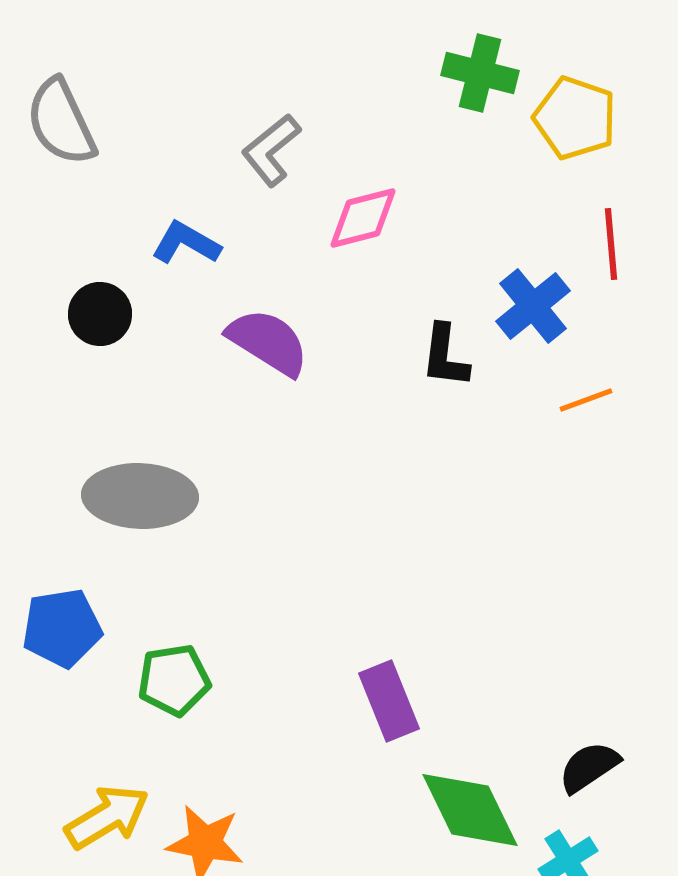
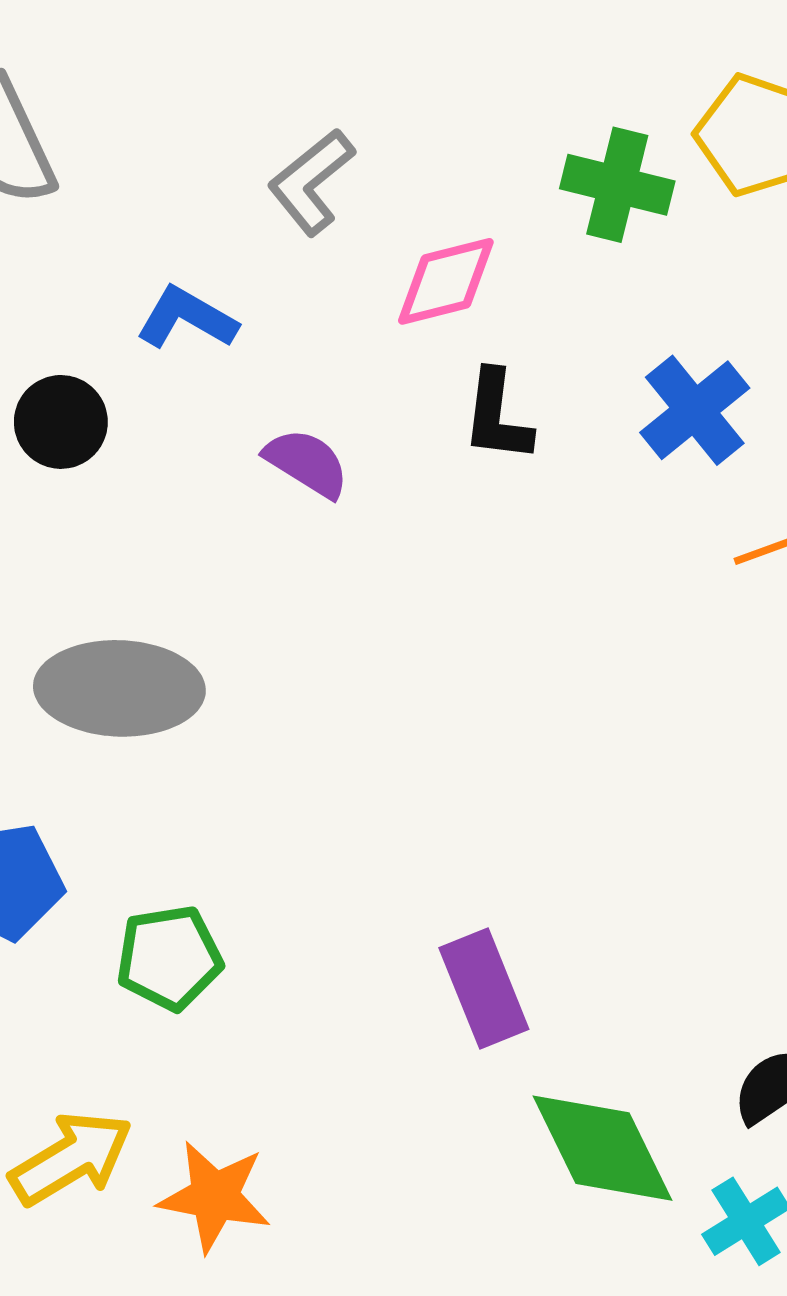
green cross: (480, 73) -> (617, 185), moved
purple semicircle: (268, 342) -> (307, 463), size x0.7
black L-shape: (445, 356) -> (497, 416), moved

